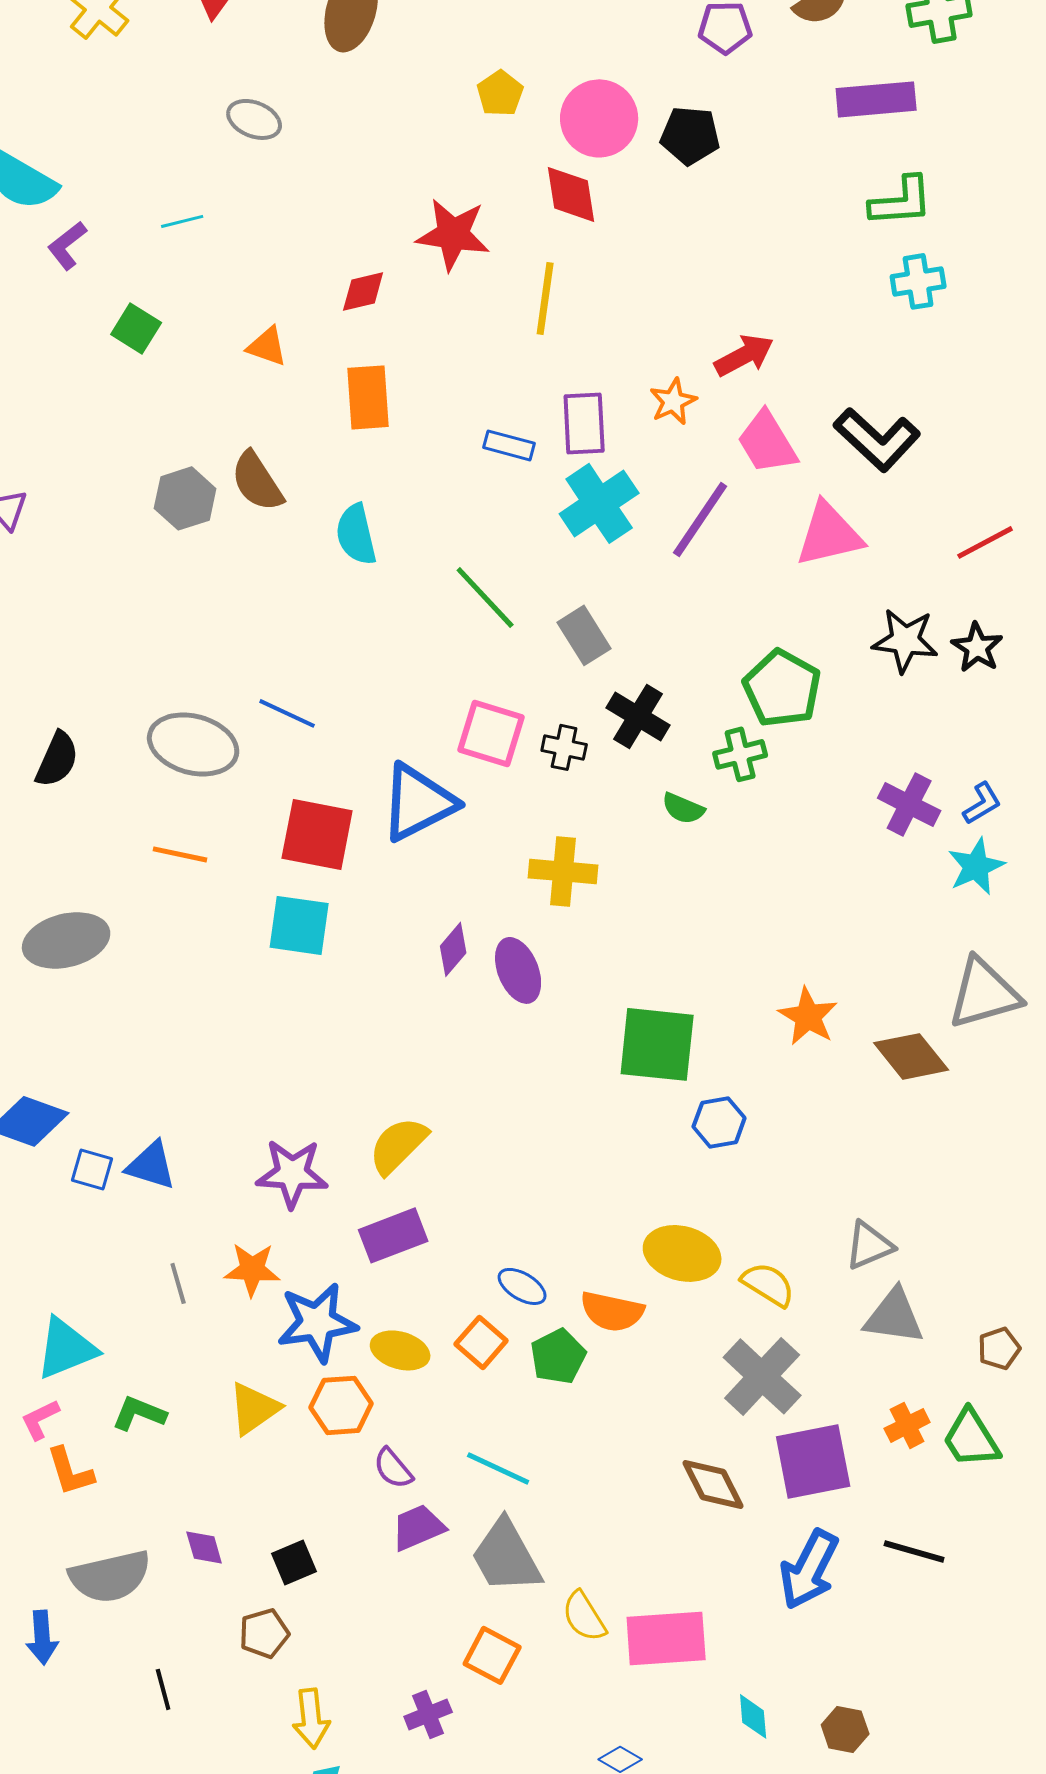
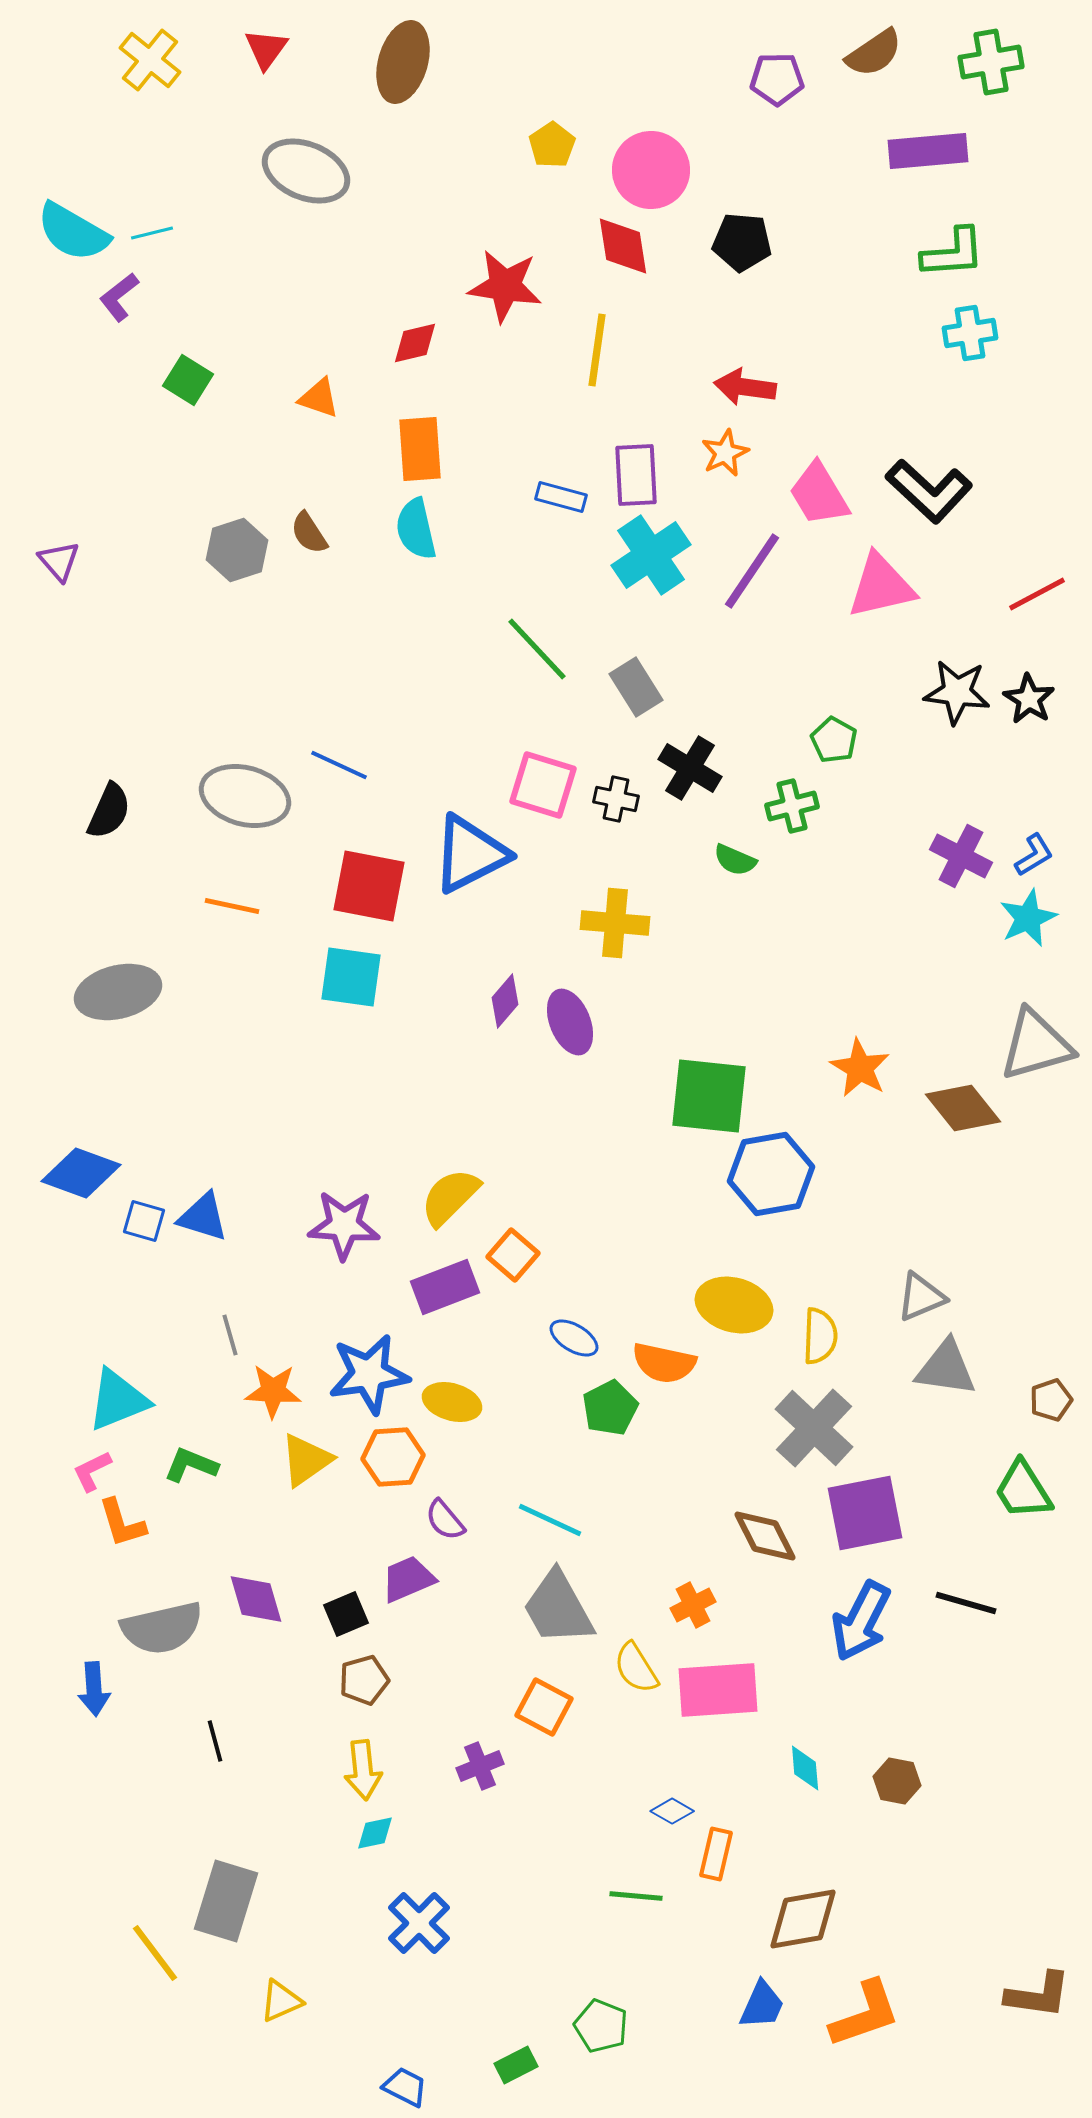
gray ellipse: (254, 119) -> (306, 171), size x1.6
black pentagon: (690, 135) -> (742, 242), moved
cyan line: (182, 221) -> (152, 233), moved
red arrow: (744, 355) -> (745, 387), moved, turned -144
brown semicircle: (257, 481) -> (309, 533), size x0.7
cyan semicircle: (356, 534) -> (416, 529), moved
green pentagon: (782, 688) -> (834, 740), size x0.6
blue hexagon: (719, 1122) -> (771, 1174), size x1.6
orange star: (252, 1269) -> (273, 1391), moved
yellow semicircle: (768, 1284) -> (820, 1336), turned 60
orange square: (481, 1342) -> (513, 1255), moved
orange cross: (907, 1425) -> (693, 1605), moved
purple trapezoid: (418, 1527) -> (408, 1579), moved
purple diamond: (204, 1547) -> (256, 1599), size x1.4
brown pentagon: (264, 1633) -> (364, 1680), moved

